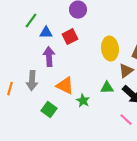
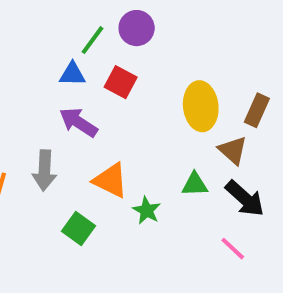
green line: (31, 21) -> (92, 40), moved
red square: (70, 37) -> (121, 82), turned -35
purple arrow: (49, 57) -> (78, 122), turned -54
brown triangle: (126, 71) -> (233, 150), turned -42

